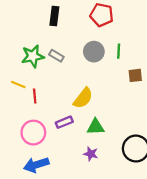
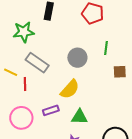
gray circle: (94, 52) -> (77, 58), moved
green star: (33, 56) -> (24, 32), moved
gray rectangle: (56, 56) -> (37, 63), moved, size x1.6

